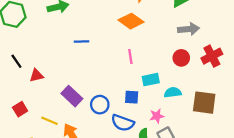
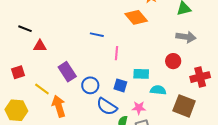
blue line: (81, 41) -> (97, 35), moved
pink line: (130, 56) -> (117, 53), moved
red cross: (212, 56) -> (200, 77), moved
black line: (16, 61) -> (25, 29), turned -48

